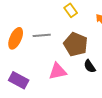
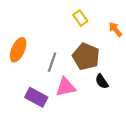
gray line: (42, 35) -> (52, 62), moved, turned -66
purple rectangle: (19, 80) -> (36, 97), moved

